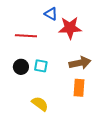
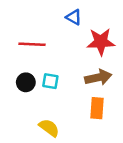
blue triangle: (51, 14) -> (74, 17), moved
red star: (70, 28) -> (101, 42), moved

